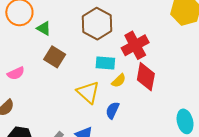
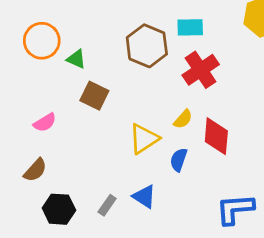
cyan rectangle: (105, 63) -> (190, 27), moved
red diamond: (146, 77) -> (216, 136), moved
yellow triangle: (88, 92) -> (144, 139), turned 50

